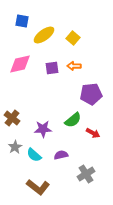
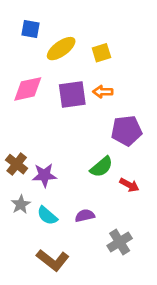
yellow square: (73, 38) -> (101, 53), turned 32
purple square: (52, 68) -> (72, 94), size x1.5
purple star: (43, 129) -> (44, 175), moved

